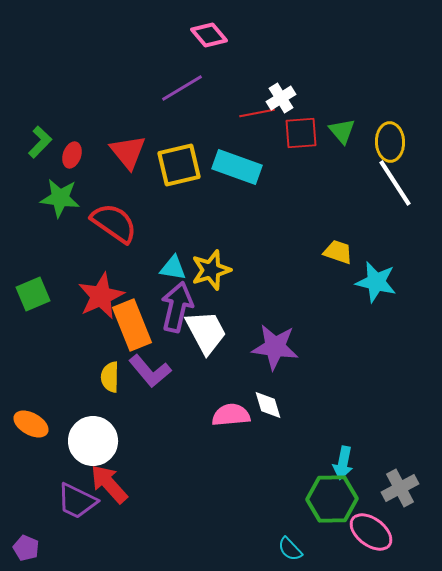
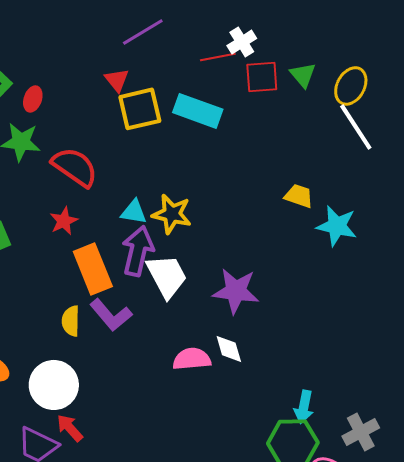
yellow ellipse: (390, 142) -> (351, 86), turned 30
red triangle: (128, 152) -> (117, 80), moved, size x0.7
yellow star: (211, 270) -> (172, 214), turned 30
red star: (101, 296) -> (64, 221), moved, size x0.6
red arrow: (109, 484) -> (70, 428), size x0.7

